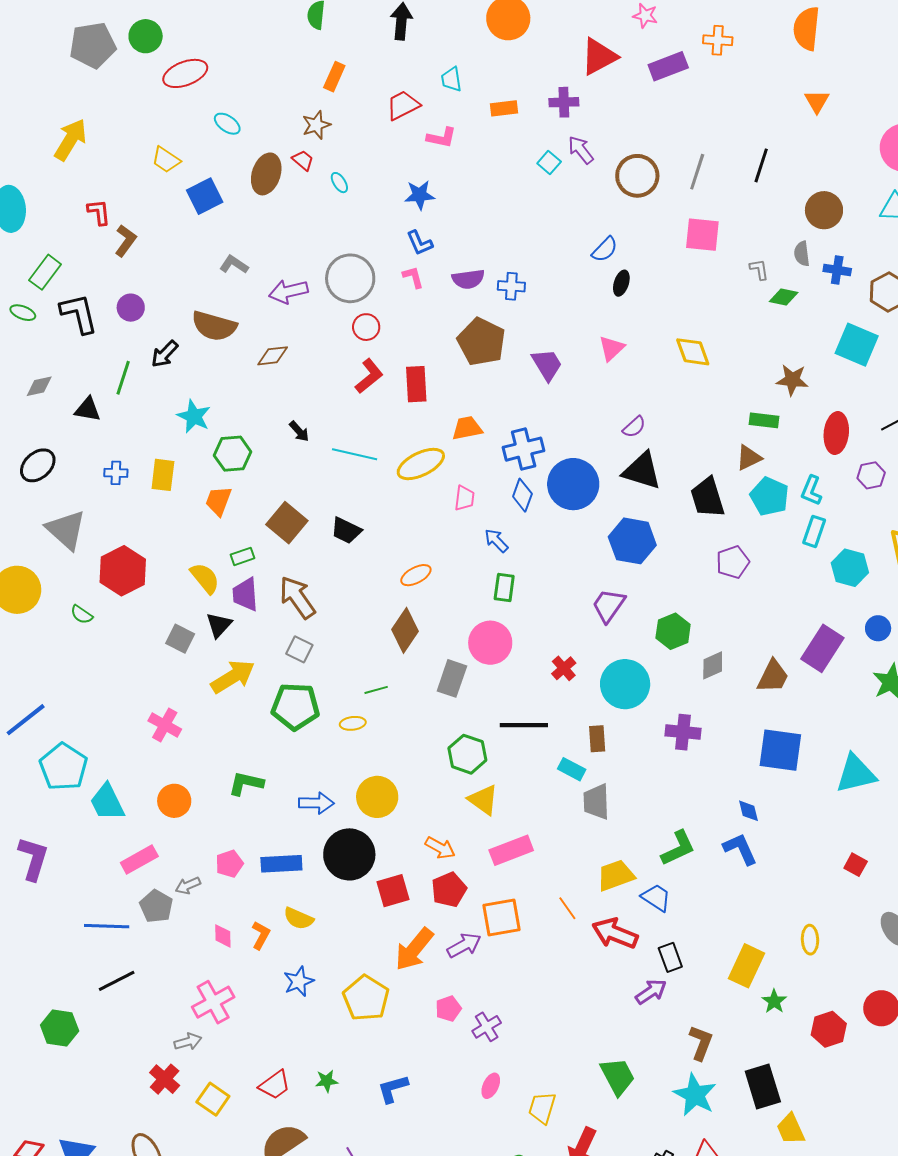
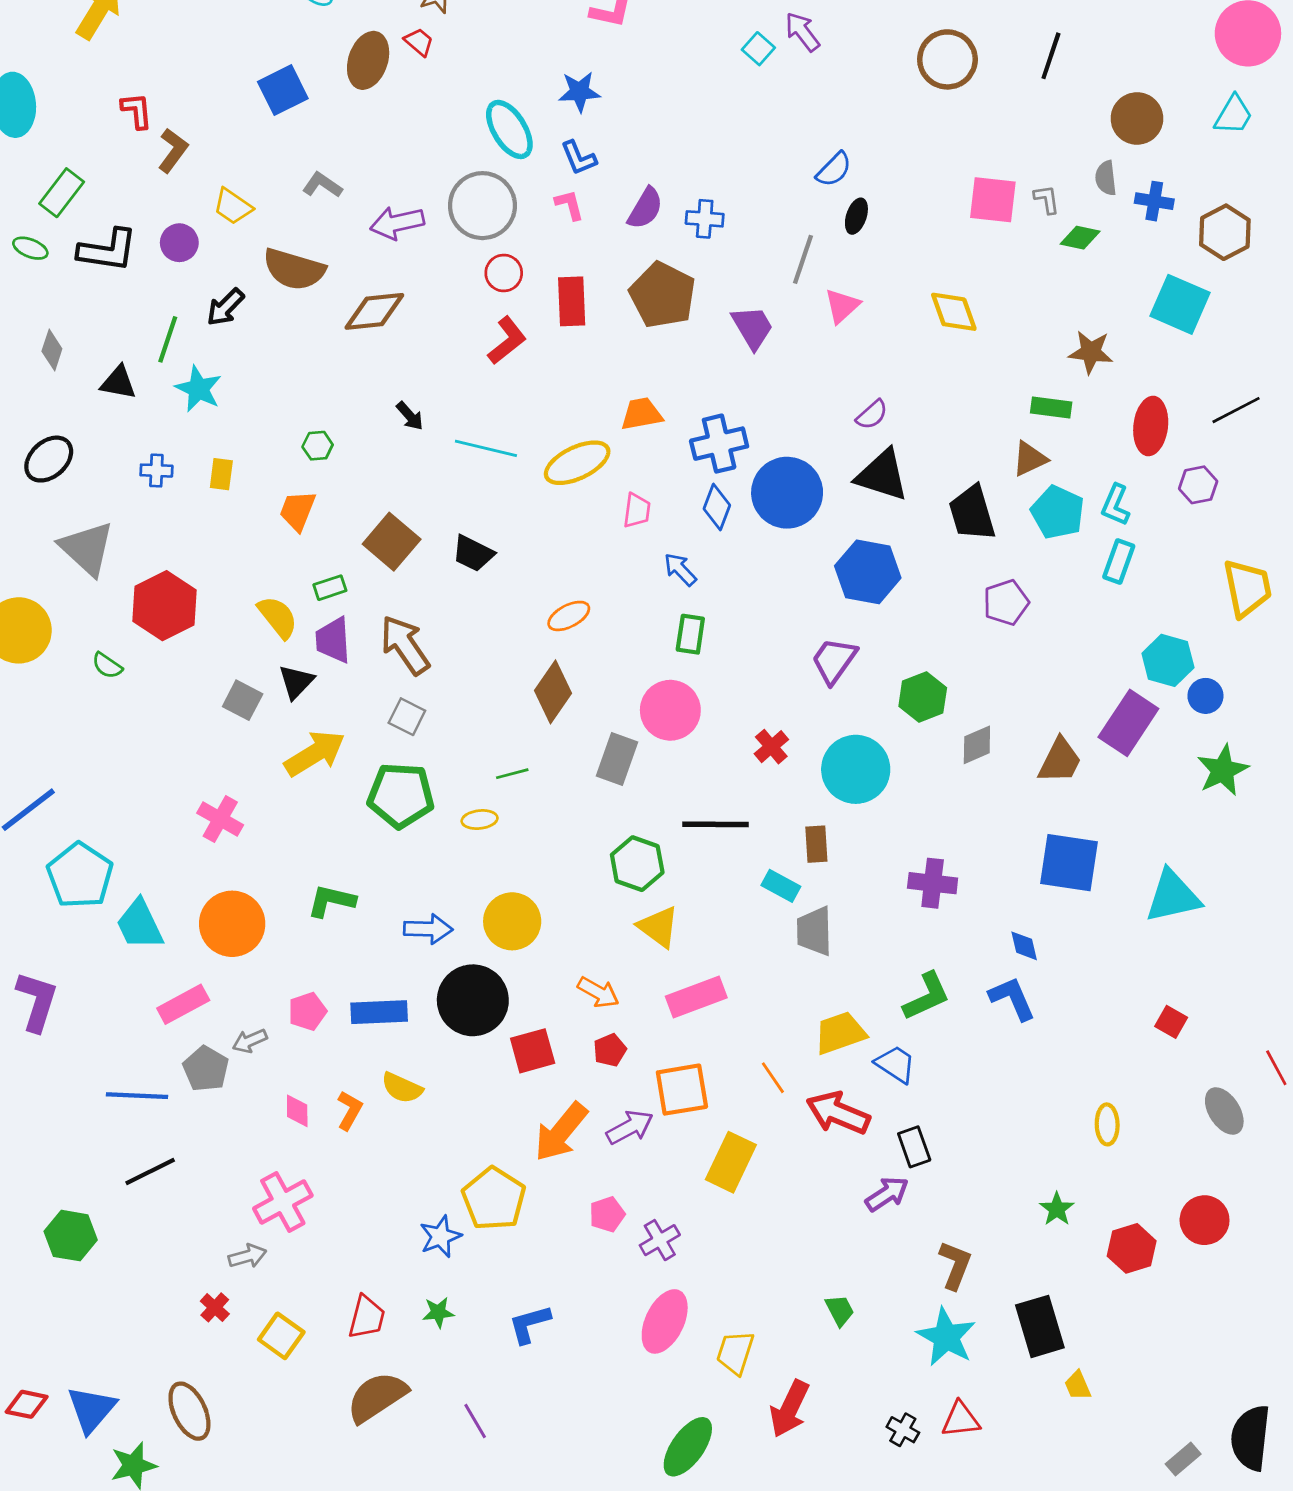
yellow trapezoid: (166, 160) -> (233, 206), moved
gray line: (697, 172) -> (803, 259), moved
brown circle: (637, 176) -> (947, 59), moved
cyan ellipse: (339, 183) -> (509, 129), moved, size x2.0
pink square: (702, 235) -> (993, 200), moved
purple semicircle: (468, 279) -> (645, 208), turned -52
black L-shape: (79, 314) -> (108, 250), turned 111
brown diamond: (273, 356) -> (374, 311), size x1.4
red rectangle: (416, 384) -> (572, 301), moved
gray diamond: (39, 386) -> (52, 350), turned -60
cyan star: (194, 416) -> (198, 389), moved
green hexagon: (233, 454) -> (318, 446), size x0.6
yellow rectangle: (163, 475) -> (221, 474), size x0.7
cyan hexagon: (850, 568) -> (1168, 660), moved
purple cross: (683, 732) -> (933, 883), moved
orange circle: (174, 801) -> (232, 924), size x1.4
red pentagon: (449, 890) -> (610, 1050), size x0.7
yellow rectangle: (746, 966) -> (731, 1162), moved
blue star: (299, 981) -> (440, 1236), moved
green trapezoid: (618, 1076) -> (840, 1310), size x0.6
red cross: (165, 1079) -> (215, 1307), size x0.7
red trapezoid: (275, 1085) -> (367, 1317), turned -40
pink ellipse: (491, 1086) -> (665, 1321), size x1.8
yellow trapezoid: (791, 1129) -> (1078, 1385), size x0.7

